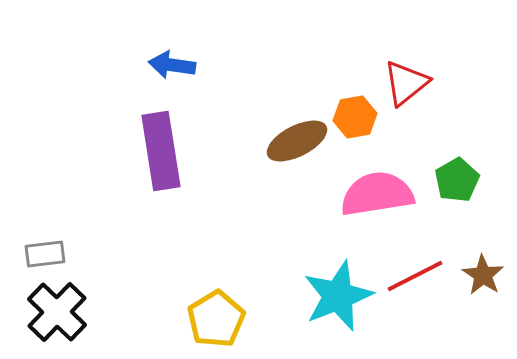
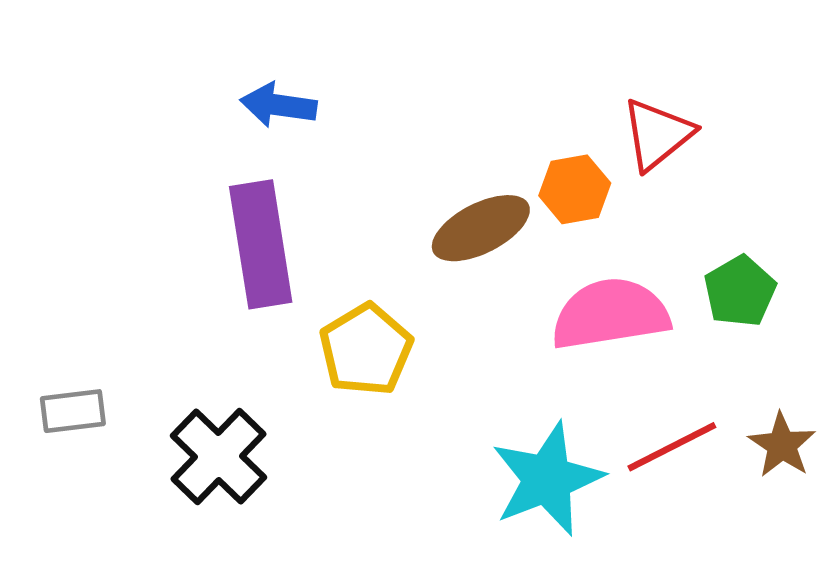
black cross: (57, 312) -> (219, 456), moved
yellow pentagon: (216, 319) -> (366, 350), moved

